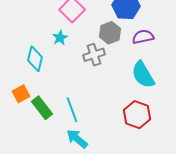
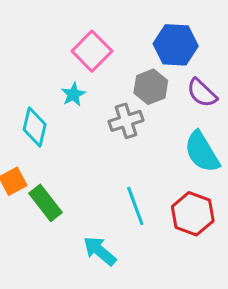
purple semicircle: (143, 37) -> (202, 93), turned -125
cyan line: (72, 110) -> (135, 206), moved

